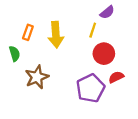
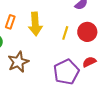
yellow line: (93, 30) -> (65, 33), moved
red circle: (104, 54) -> (87, 32), moved

